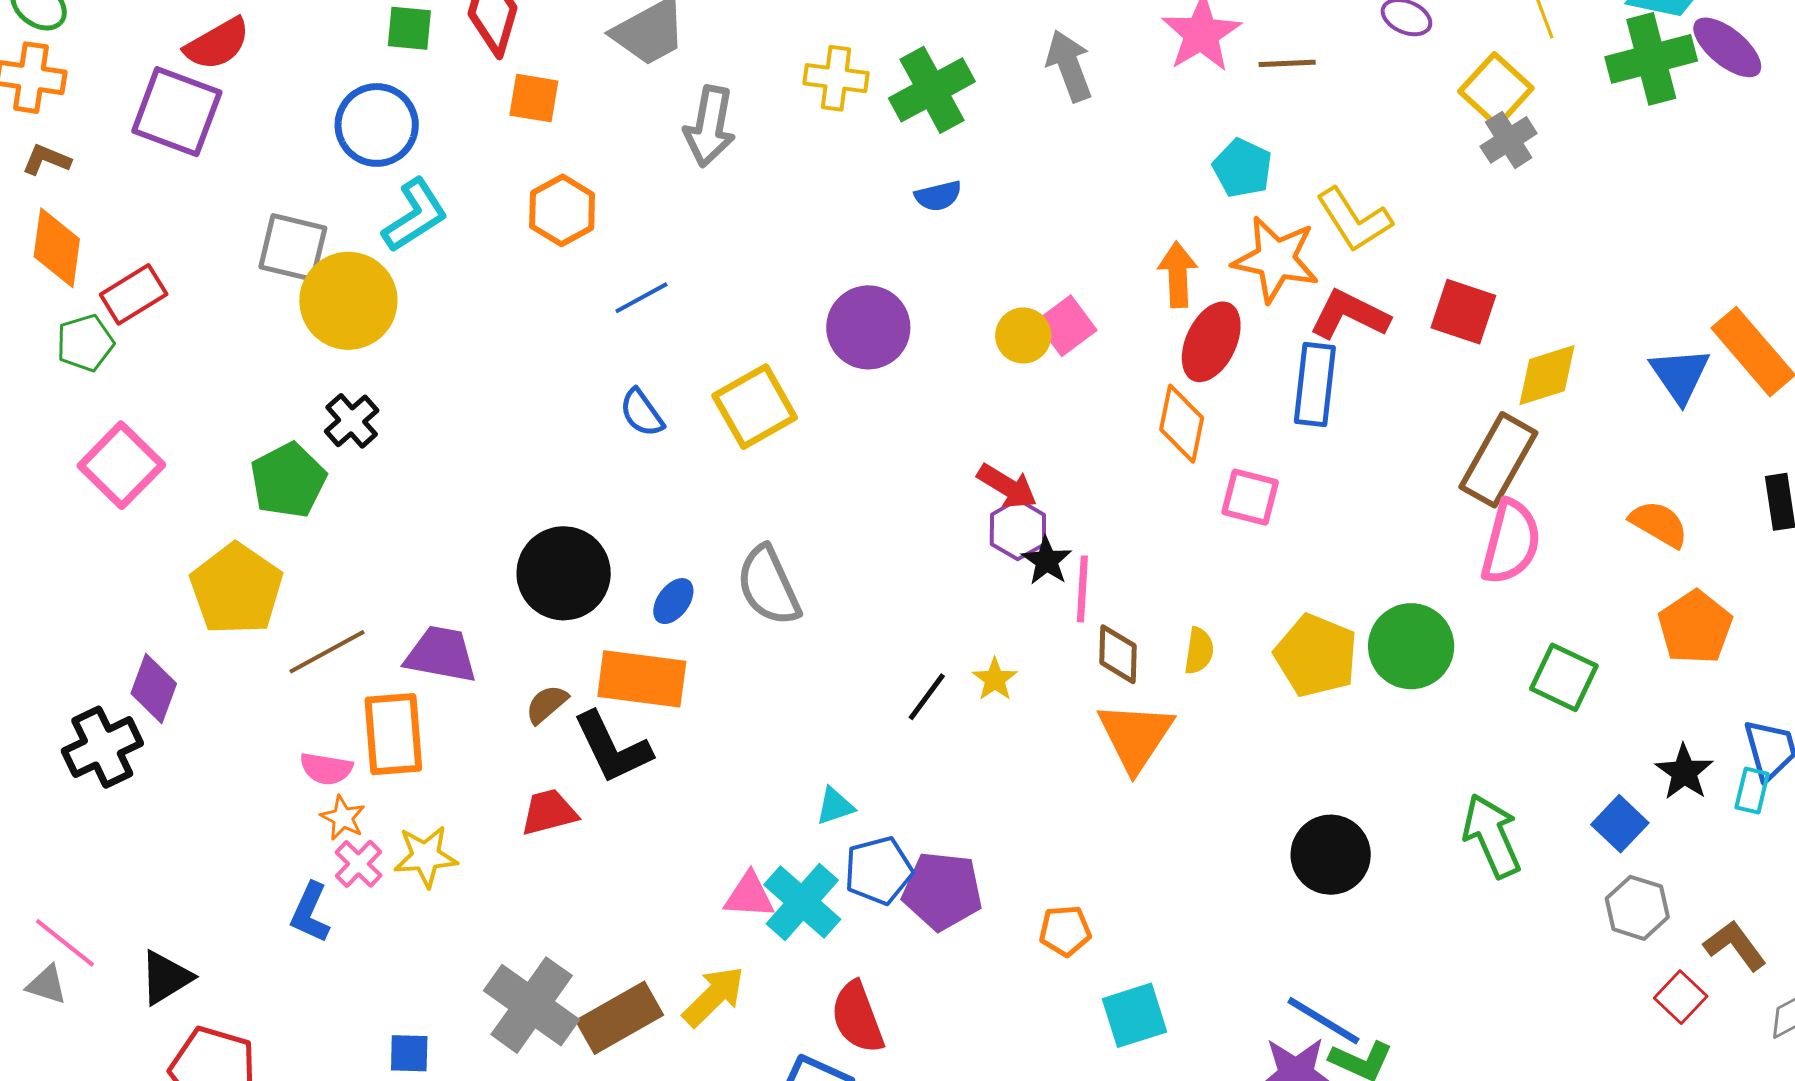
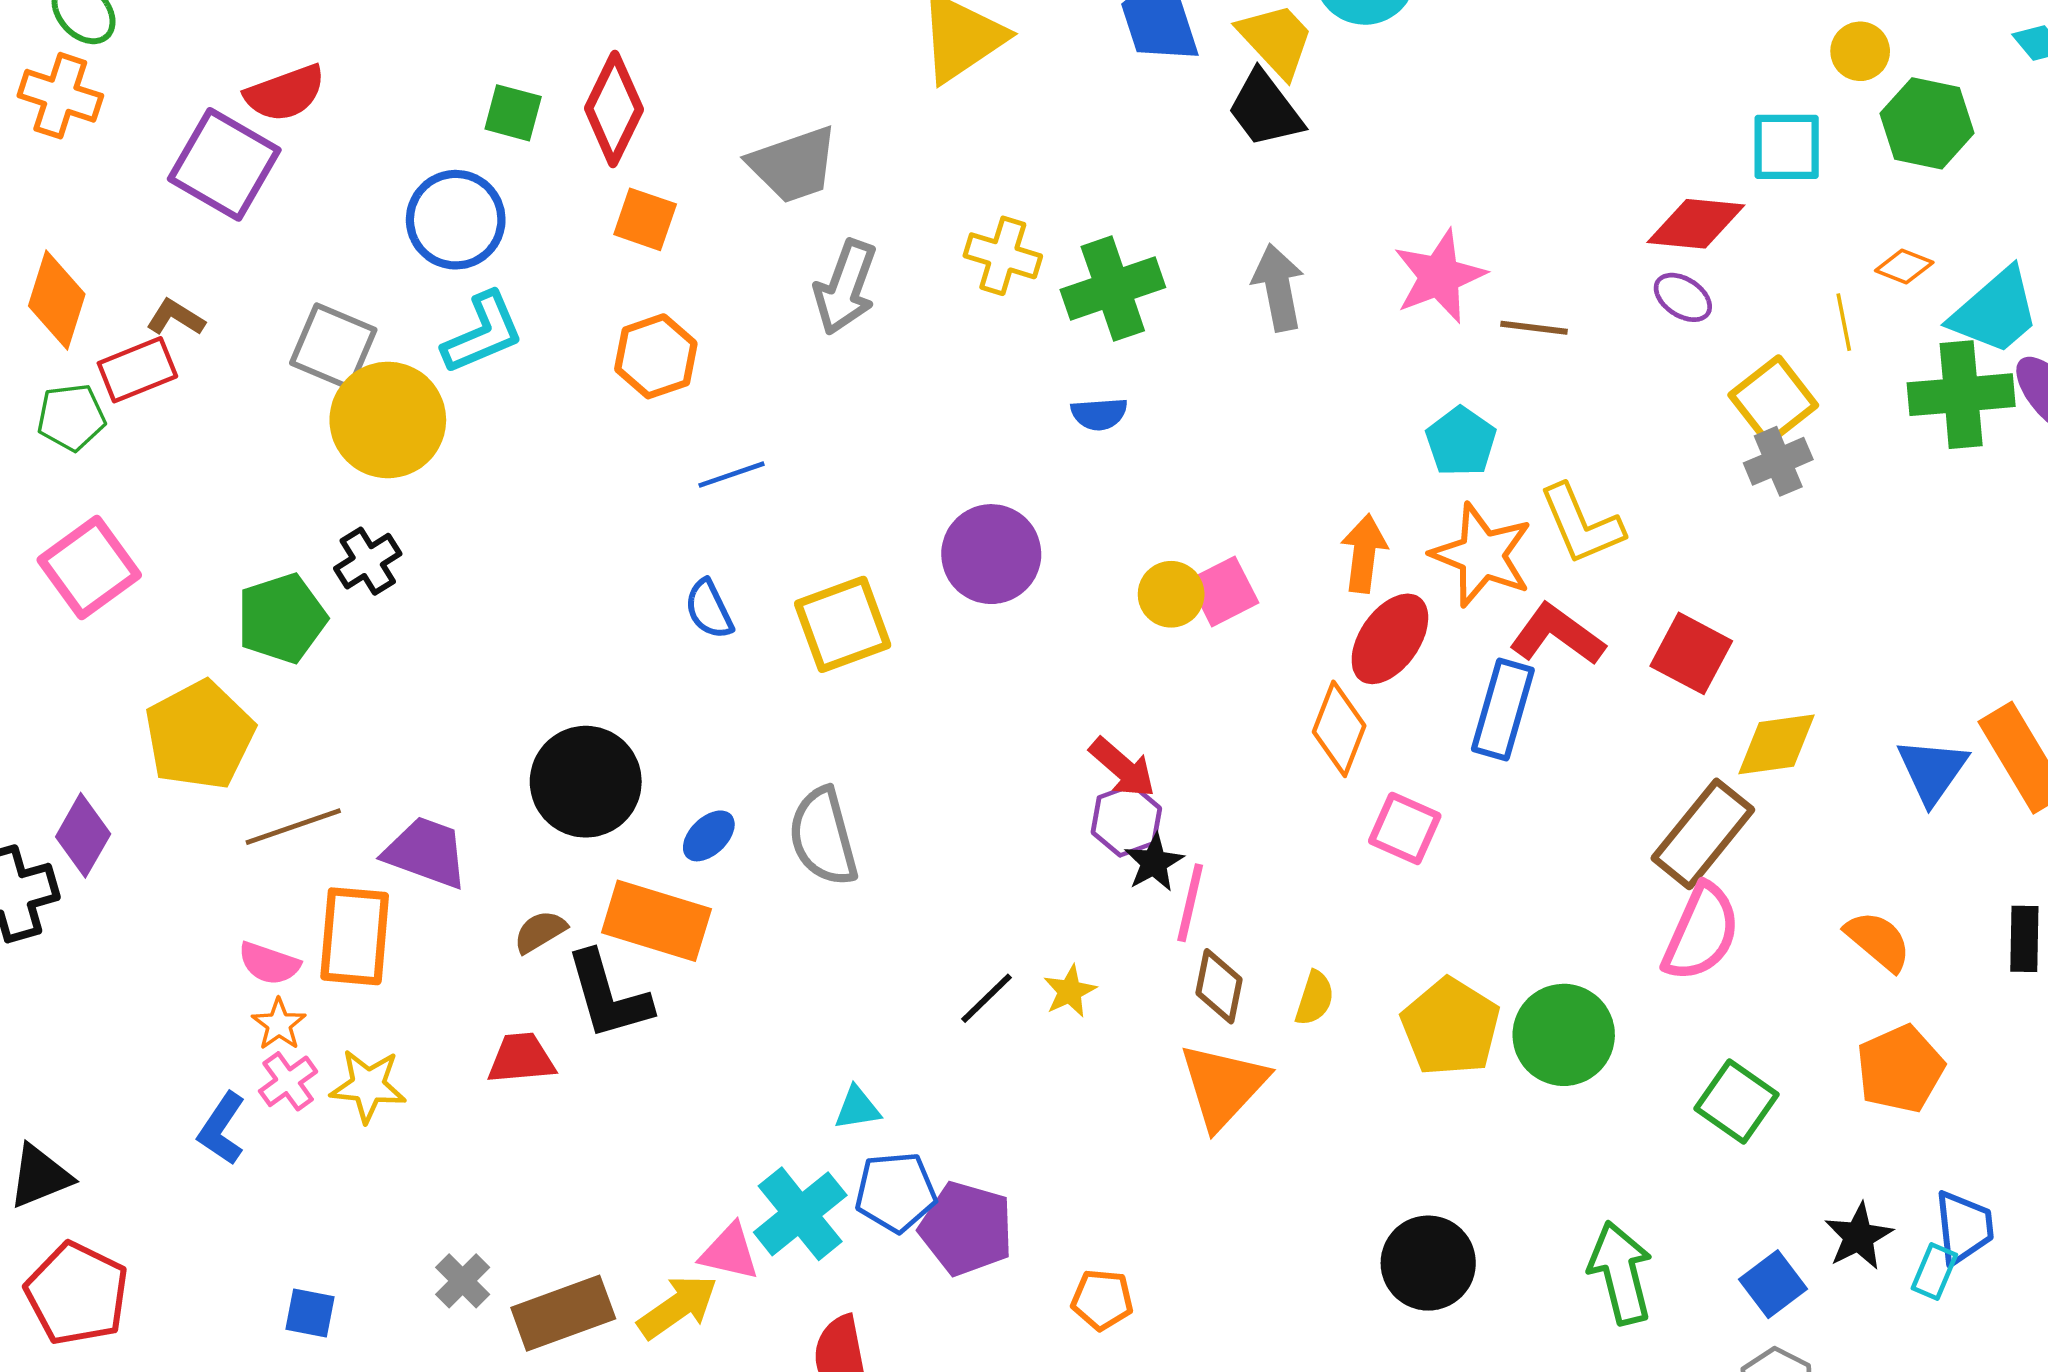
brown L-shape: (46, 160) -> (176, 317), moved
pink triangle: (749, 896) -> (730, 1252), moved
gray cross: (532, 1005) -> (463, 1281), size x0.5

